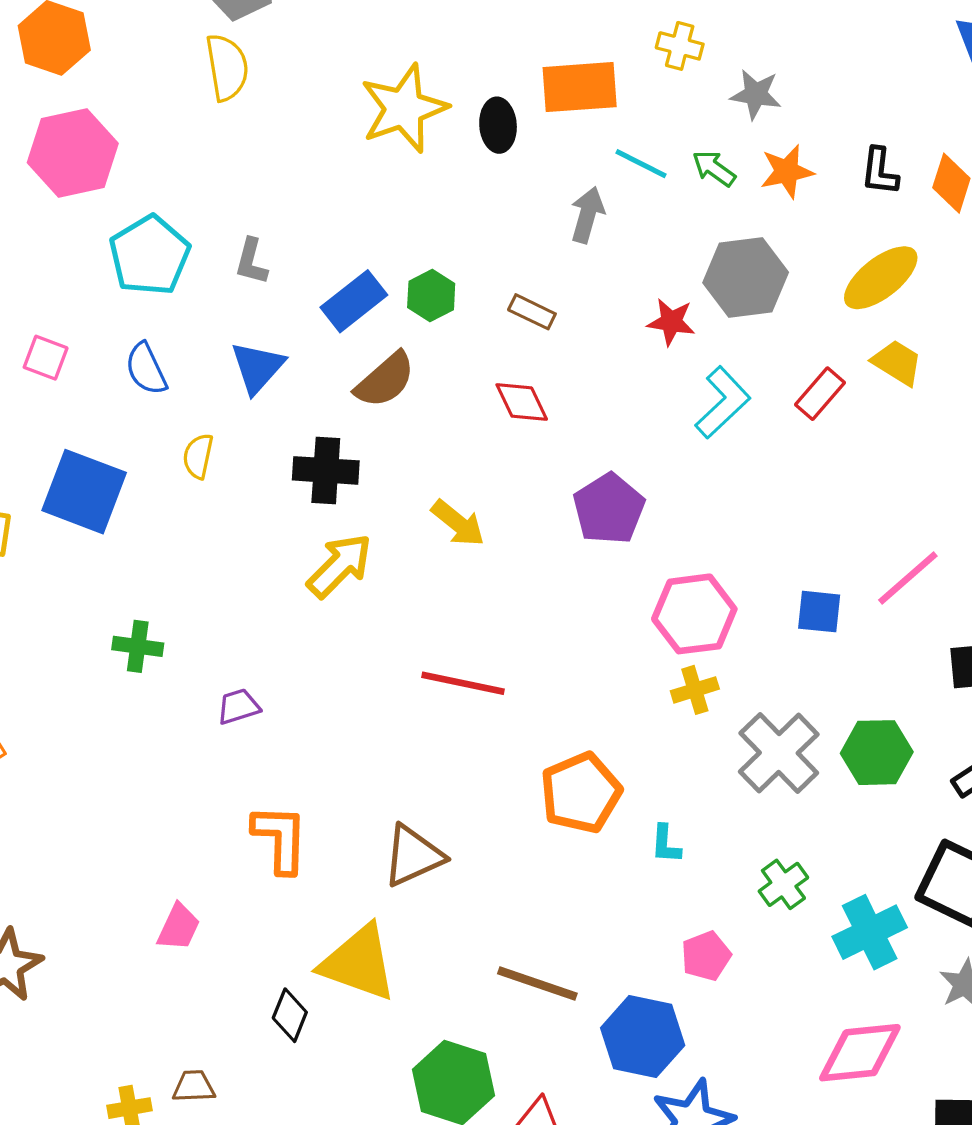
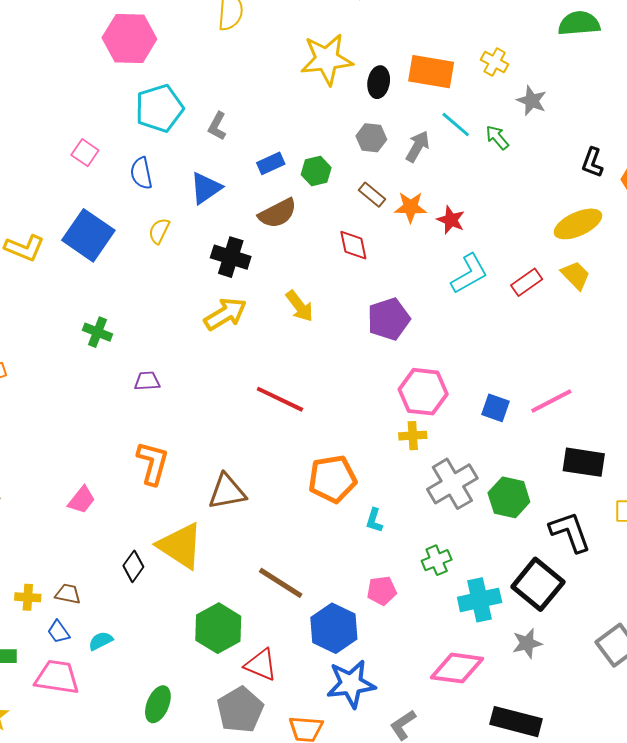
orange star: (787, 171) -> (410, 207), moved
gray hexagon: (746, 278) -> (371, 138), moved, size x0.6
blue rectangle: (354, 301) -> (271, 163), size x0.7

